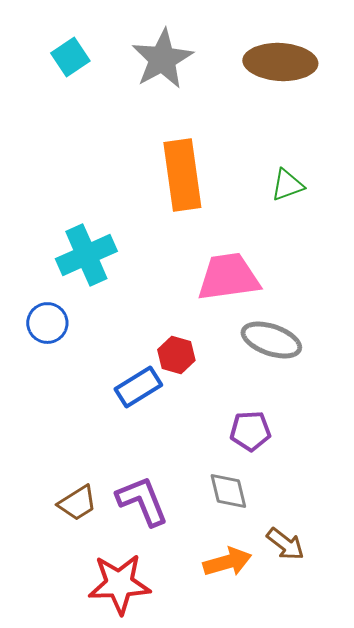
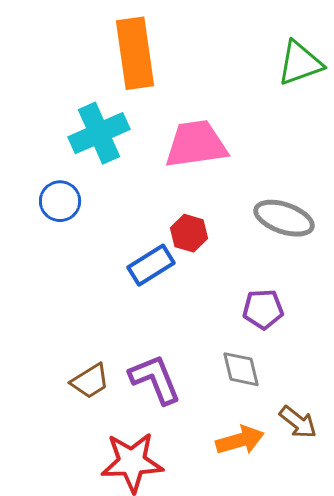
orange rectangle: (182, 175) -> (135, 53), moved
green triangle: (287, 185) -> (300, 63), size x1.4
pink trapezoid: (228, 277) -> (196, 144), moved

